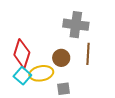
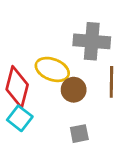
yellow ellipse: (41, 73) -> (52, 69), moved, turned 35

